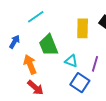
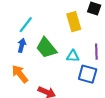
blue arrow: (15, 42) -> (22, 45), moved
orange arrow: (30, 64) -> (20, 74), moved

